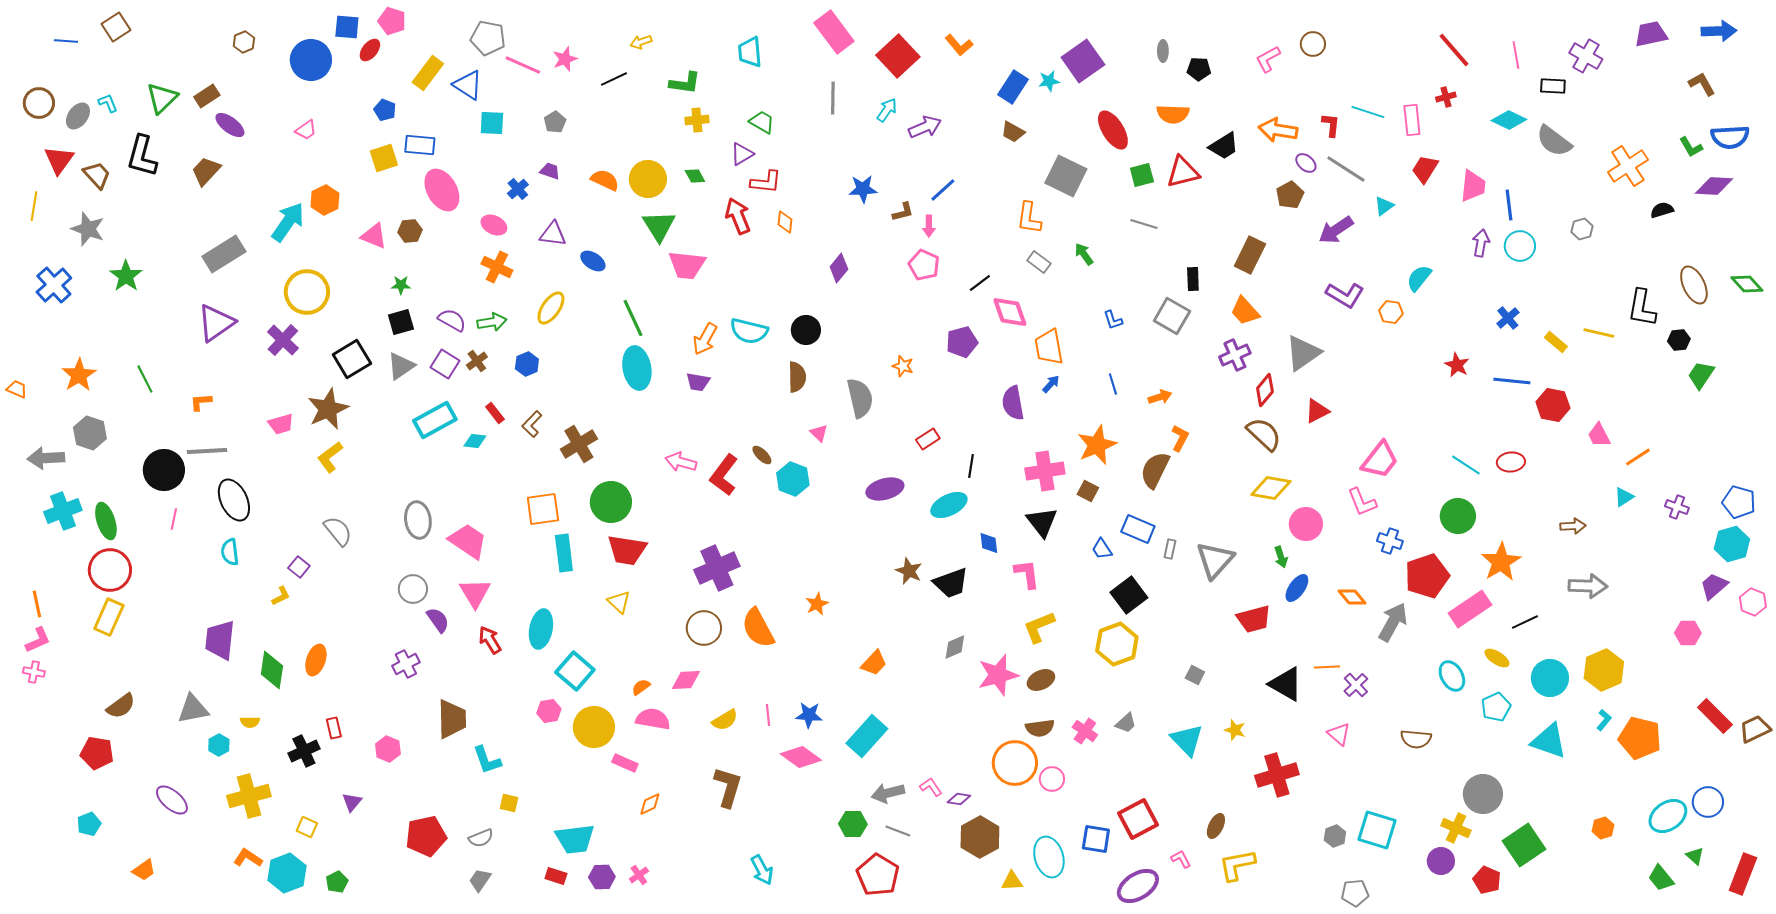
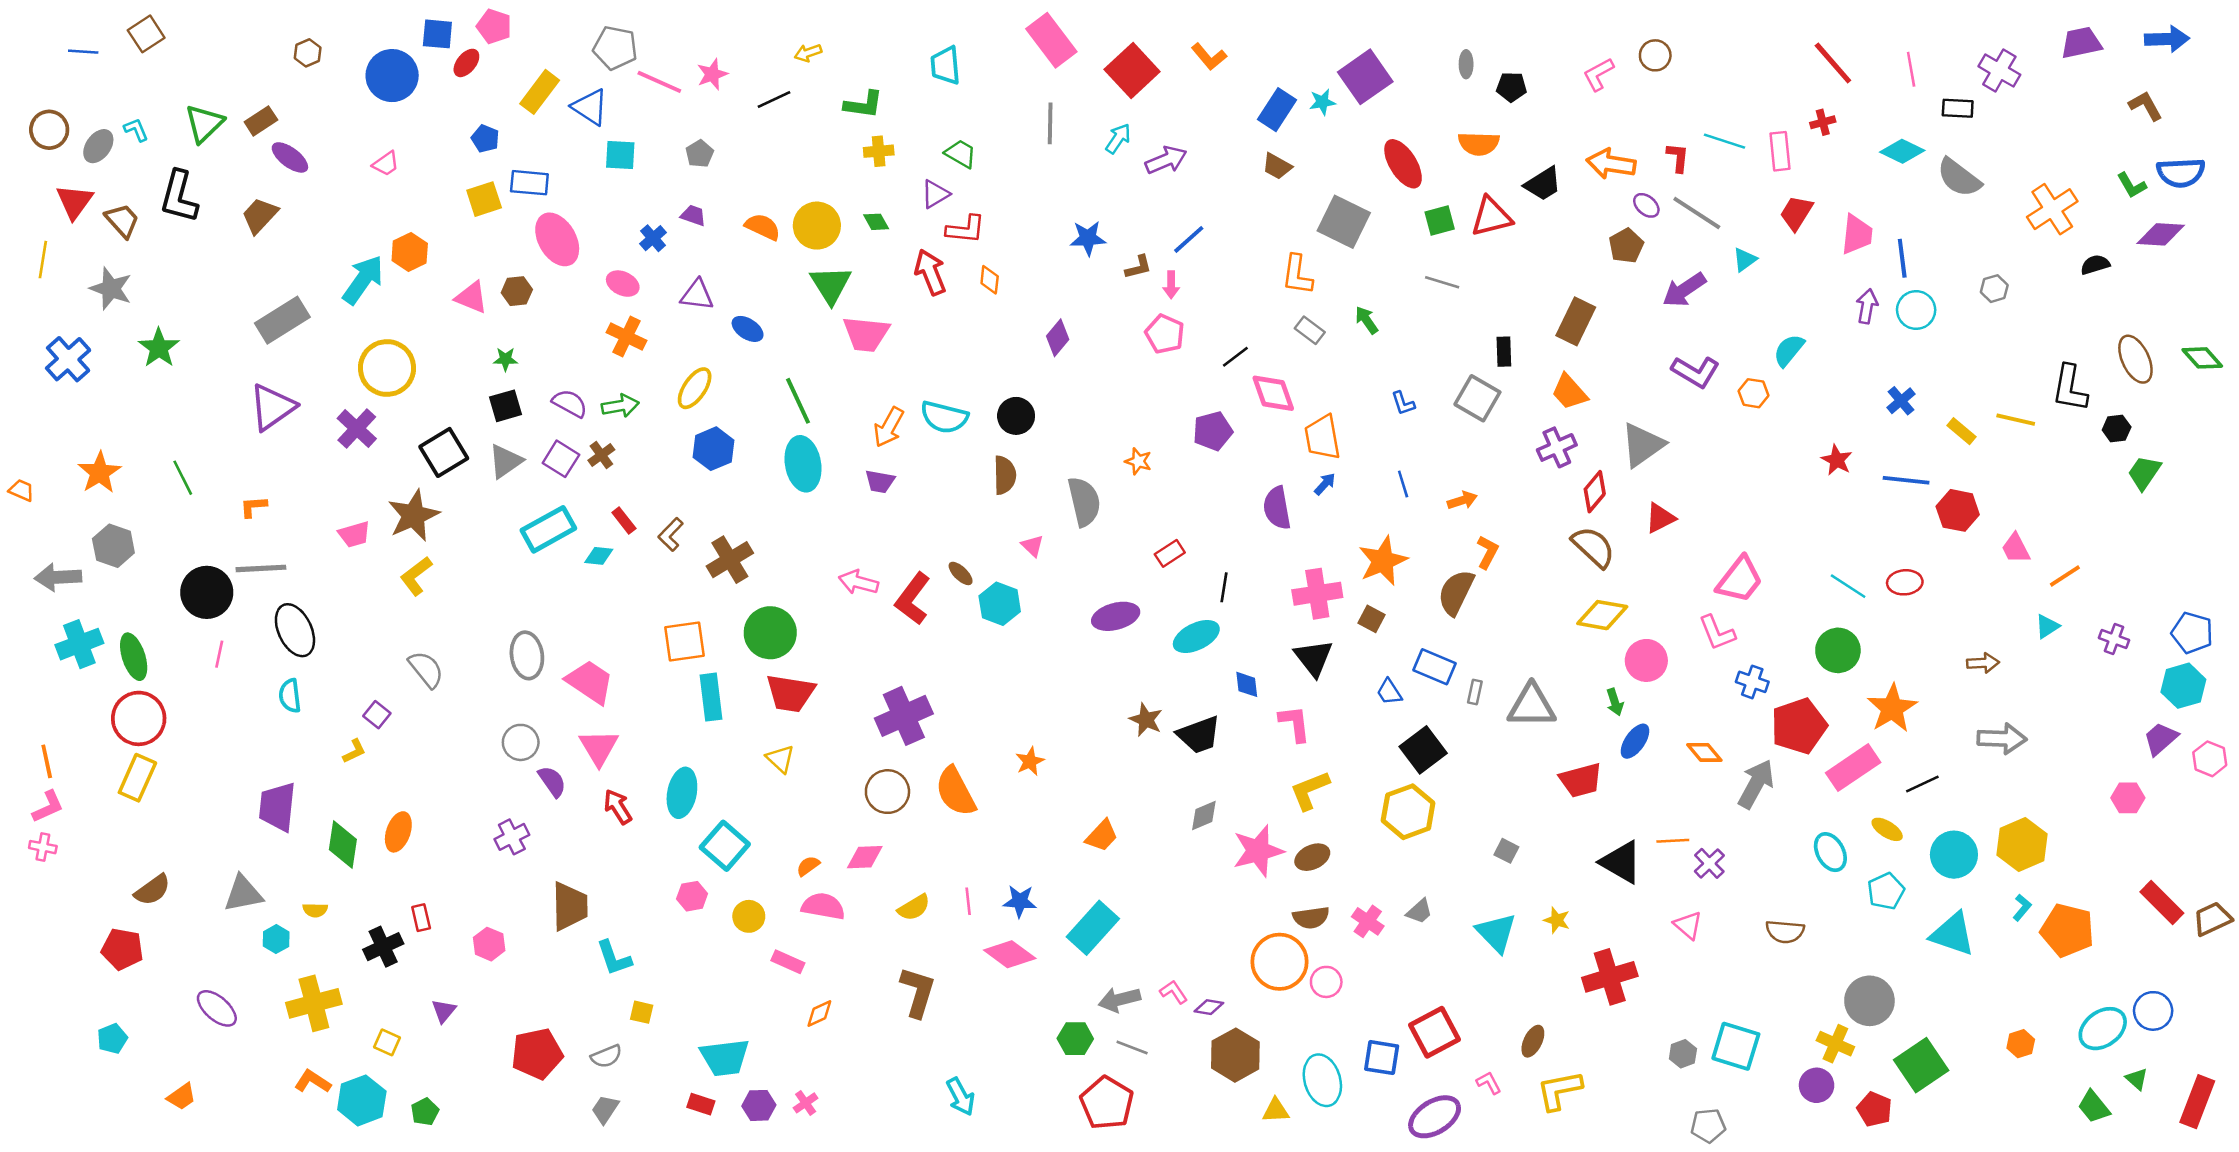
blue hexagon: (527, 364) -> (713, 449), moved, size x1.4
gray triangle: (1215, 560) -> (1532, 706), turned 48
yellow circle: (594, 727) -> (749, 916), size x0.6

